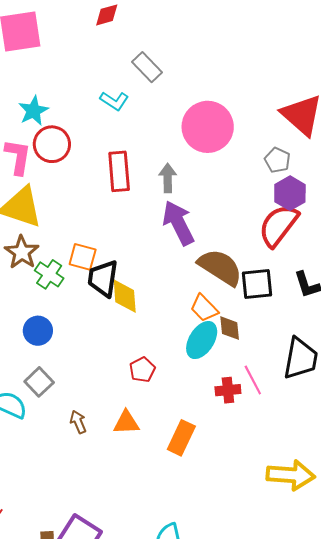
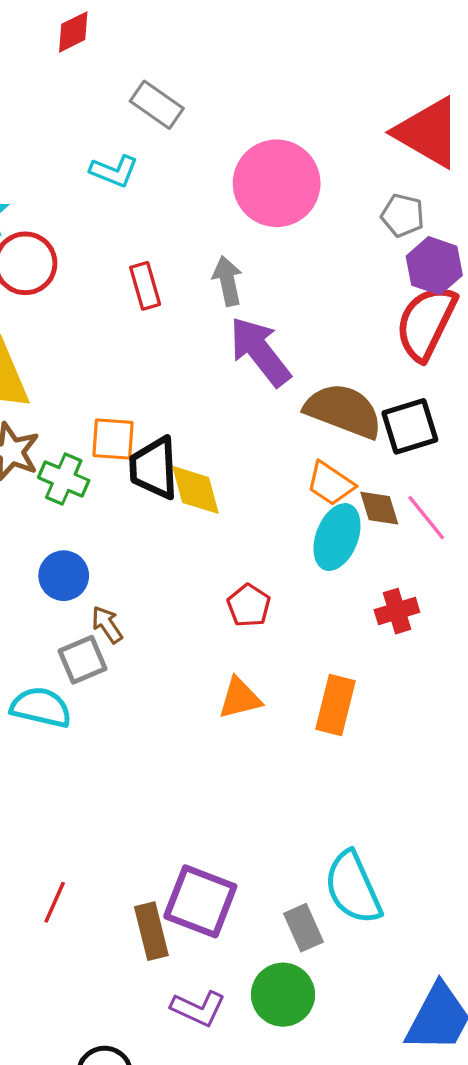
red rectangle: (119, 171) -> (145, 286), size x0.7
pink line: (253, 380) -> (426, 518), moved
gray square: (39, 382) -> (82, 660), turned 32
brown arrow: (78, 422) -> (107, 625), moved

